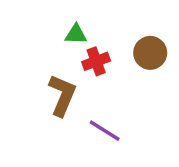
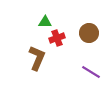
purple line: (105, 131) -> (91, 72), moved

